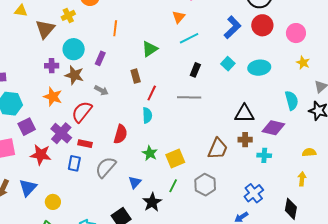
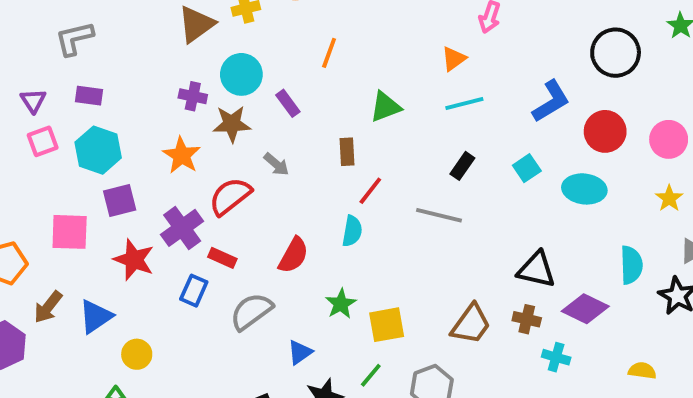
red circle: (262, 25) -> (605, 131), moved
purple rectangle: (100, 58) -> (288, 103), turned -72
brown star: (74, 75) -> (232, 124), turned -30

